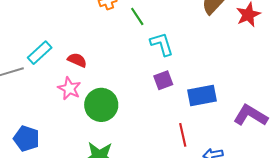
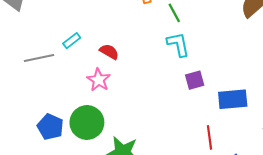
cyan L-shape: (162, 44) -> (178, 44), moved
cyan rectangle: (40, 53) -> (72, 41), size x0.7
green circle: (101, 105) -> (87, 122), moved

